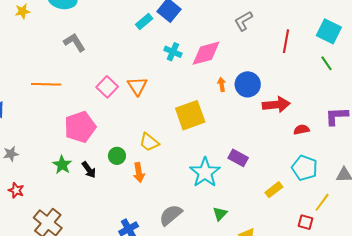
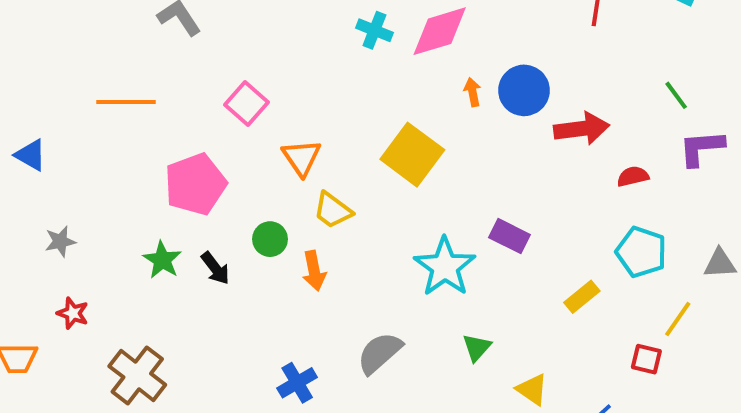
green line: (326, 63) -> (676, 95), moved
orange triangle: (137, 86) -> (301, 157), moved
yellow square: (190, 115) -> (412, 155), turned -32

